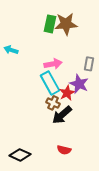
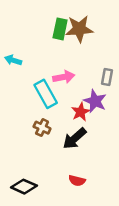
cyan rectangle: (50, 83) -> (46, 94), moved
brown cross: (53, 103) -> (42, 128), moved

